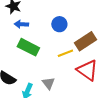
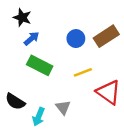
blue arrow: (21, 24) -> (32, 39), turned 136
brown rectangle: (85, 41) -> (106, 36), moved

